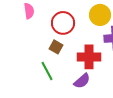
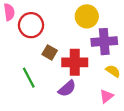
red circle: (63, 23) -> (31, 25), moved
brown square: (56, 47) -> (50, 52), moved

